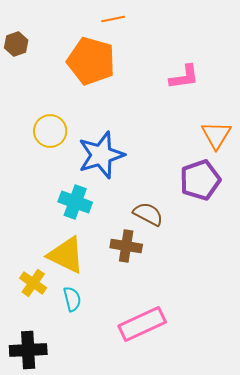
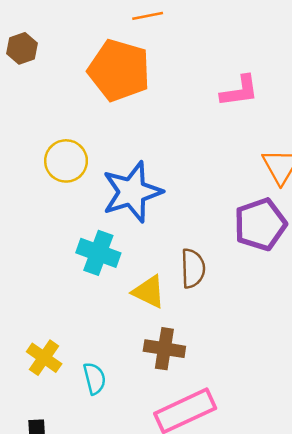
brown semicircle: (148, 214) -> (193, 268), turned 60
brown cross: (126, 246) -> (164, 349), moved
yellow triangle: (66, 255) -> (149, 292), moved, size x0.7

